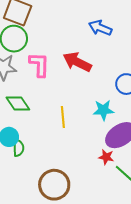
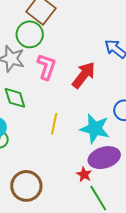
red arrow: (77, 62) -> (84, 75), turned 84
cyan star: (103, 110) -> (95, 129), size x1.4

